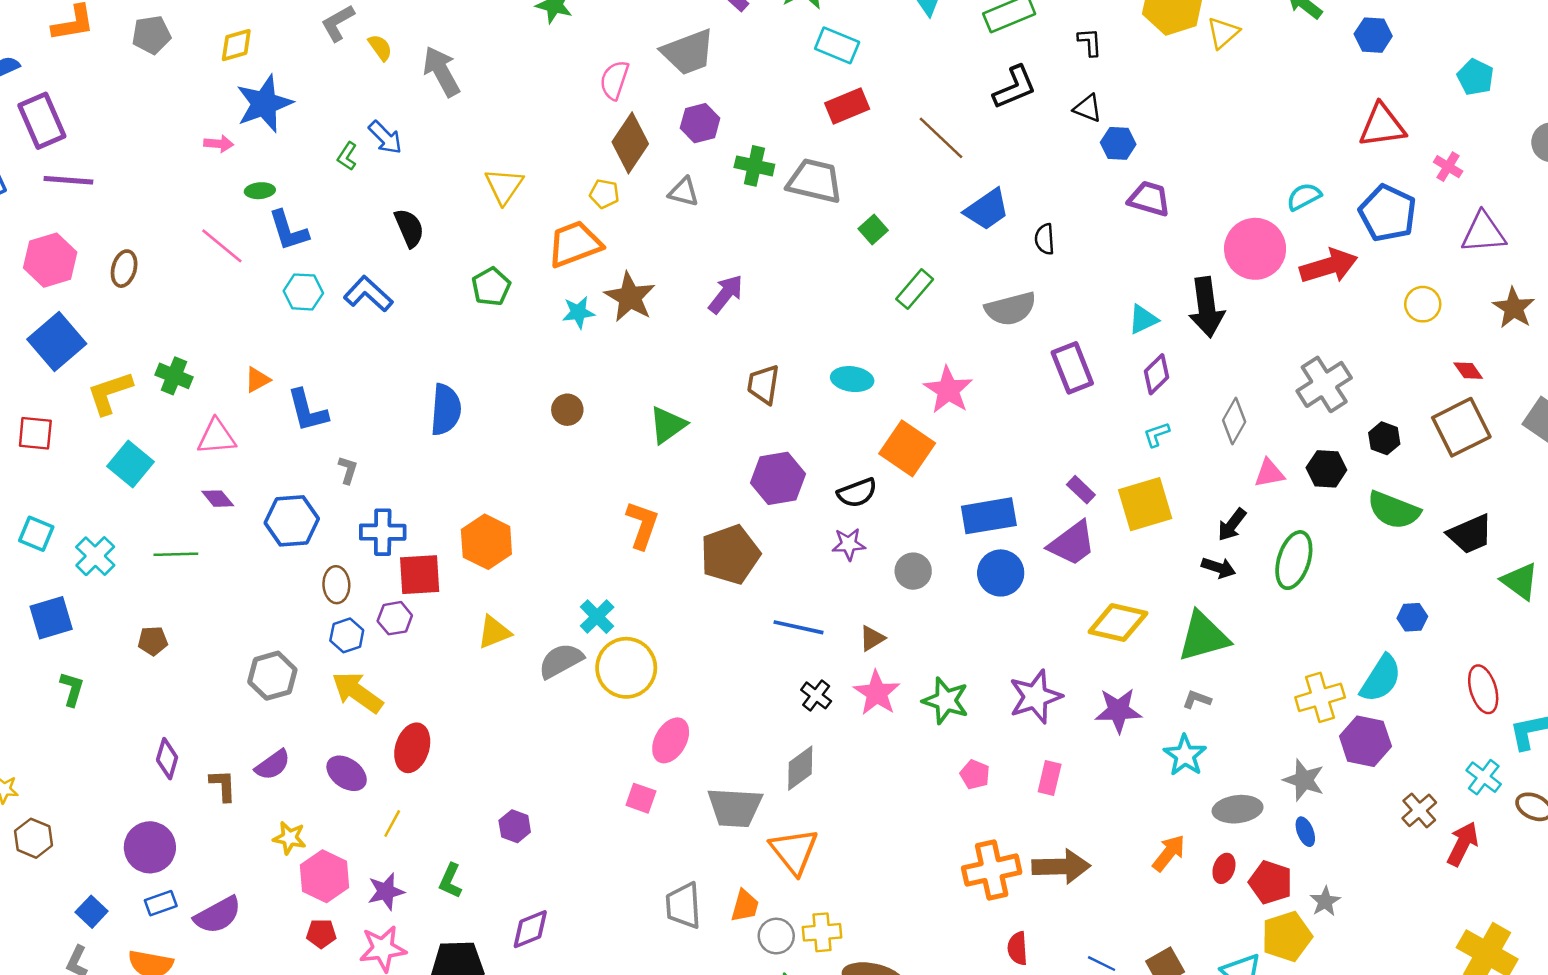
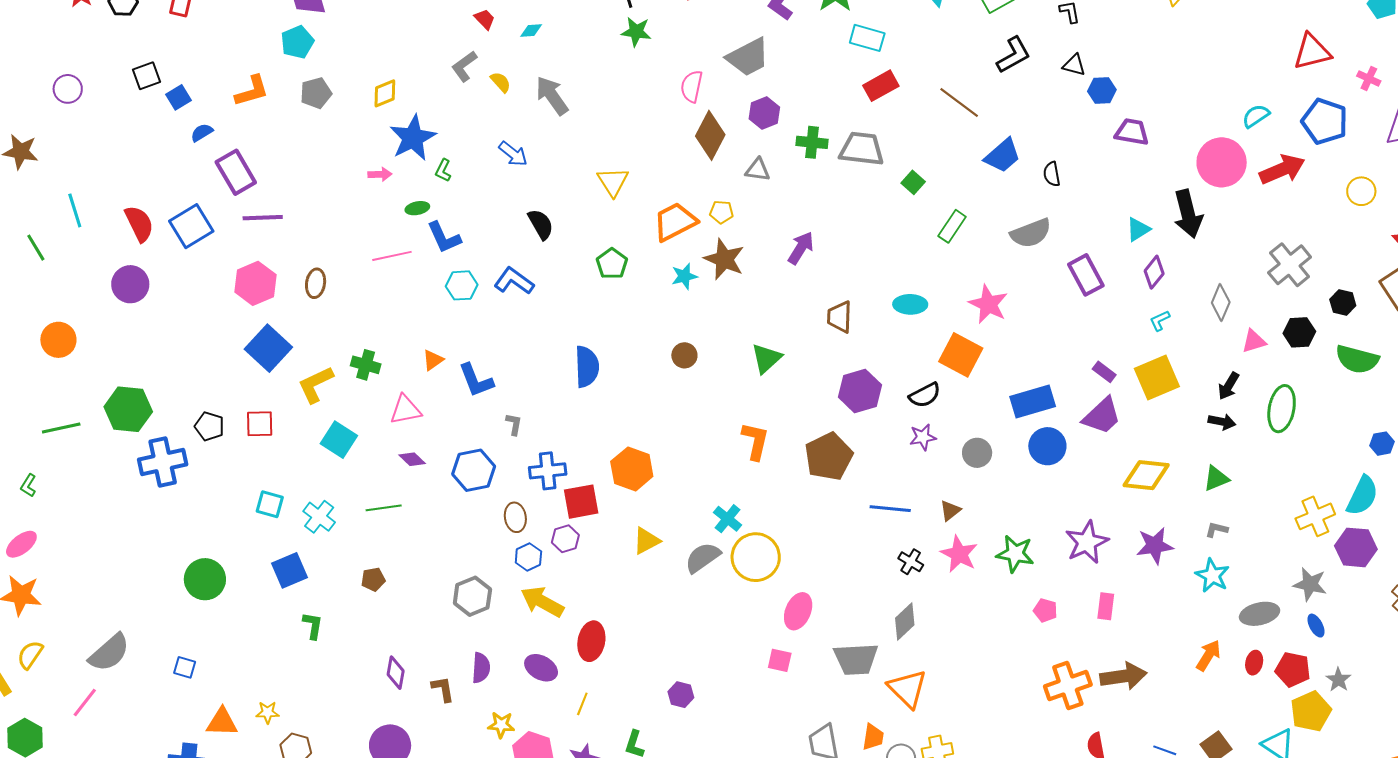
green L-shape: (347, 156) -> (443, 170), moved
yellow pentagon: (604, 194) -> (722, 212), moved
pink line: (222, 246) -> (392, 256), turned -45
green triangle: (1203, 637) -> (1216, 478), size x0.6
purple semicircle: (273, 765) -> (481, 668), turned -44

